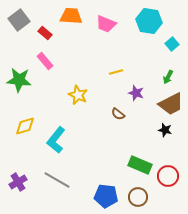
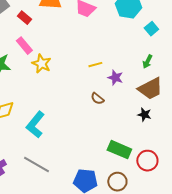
yellow line: (116, 72) -> (95, 65), moved
yellow star: (78, 95) -> (41, 64), moved

